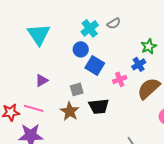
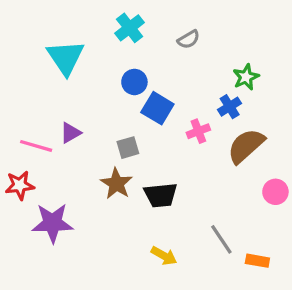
cyan cross: (90, 28) -> (130, 28), moved
black trapezoid: (99, 106) -> (161, 195), moved
pink line: (34, 108) -> (36, 146), moved

